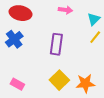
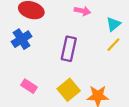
pink rectangle: (17, 84) -> (29, 86), moved

